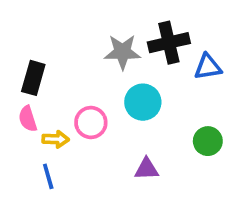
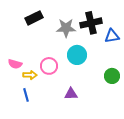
black rectangle: (33, 78) -> (34, 18), moved, turned 48
pink semicircle: (28, 119) -> (15, 64), turned -56
purple triangle: (147, 169) -> (71, 94), moved

